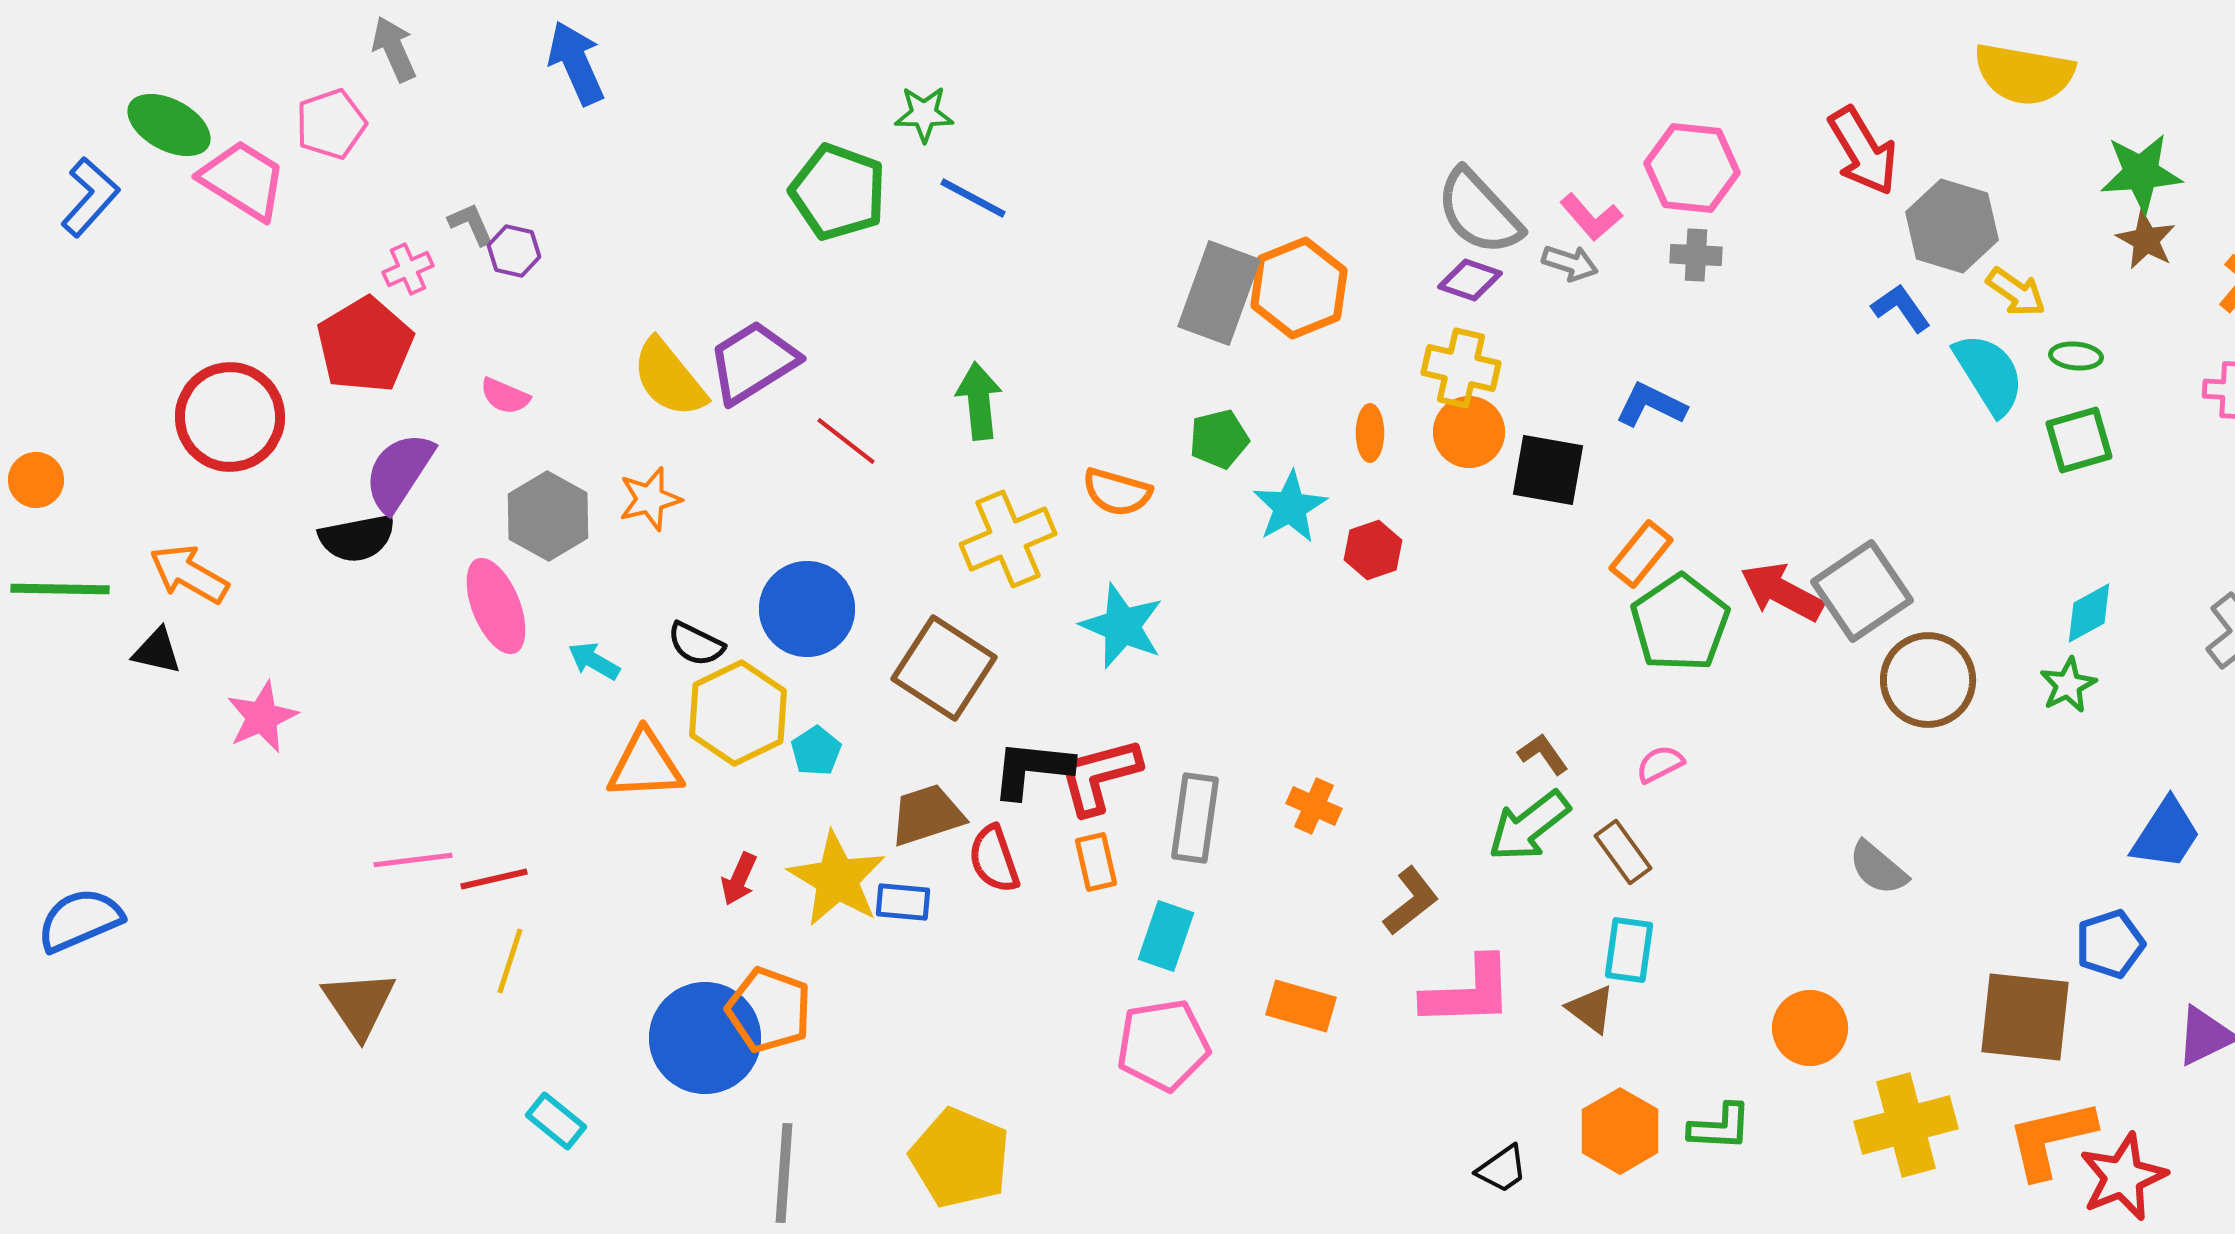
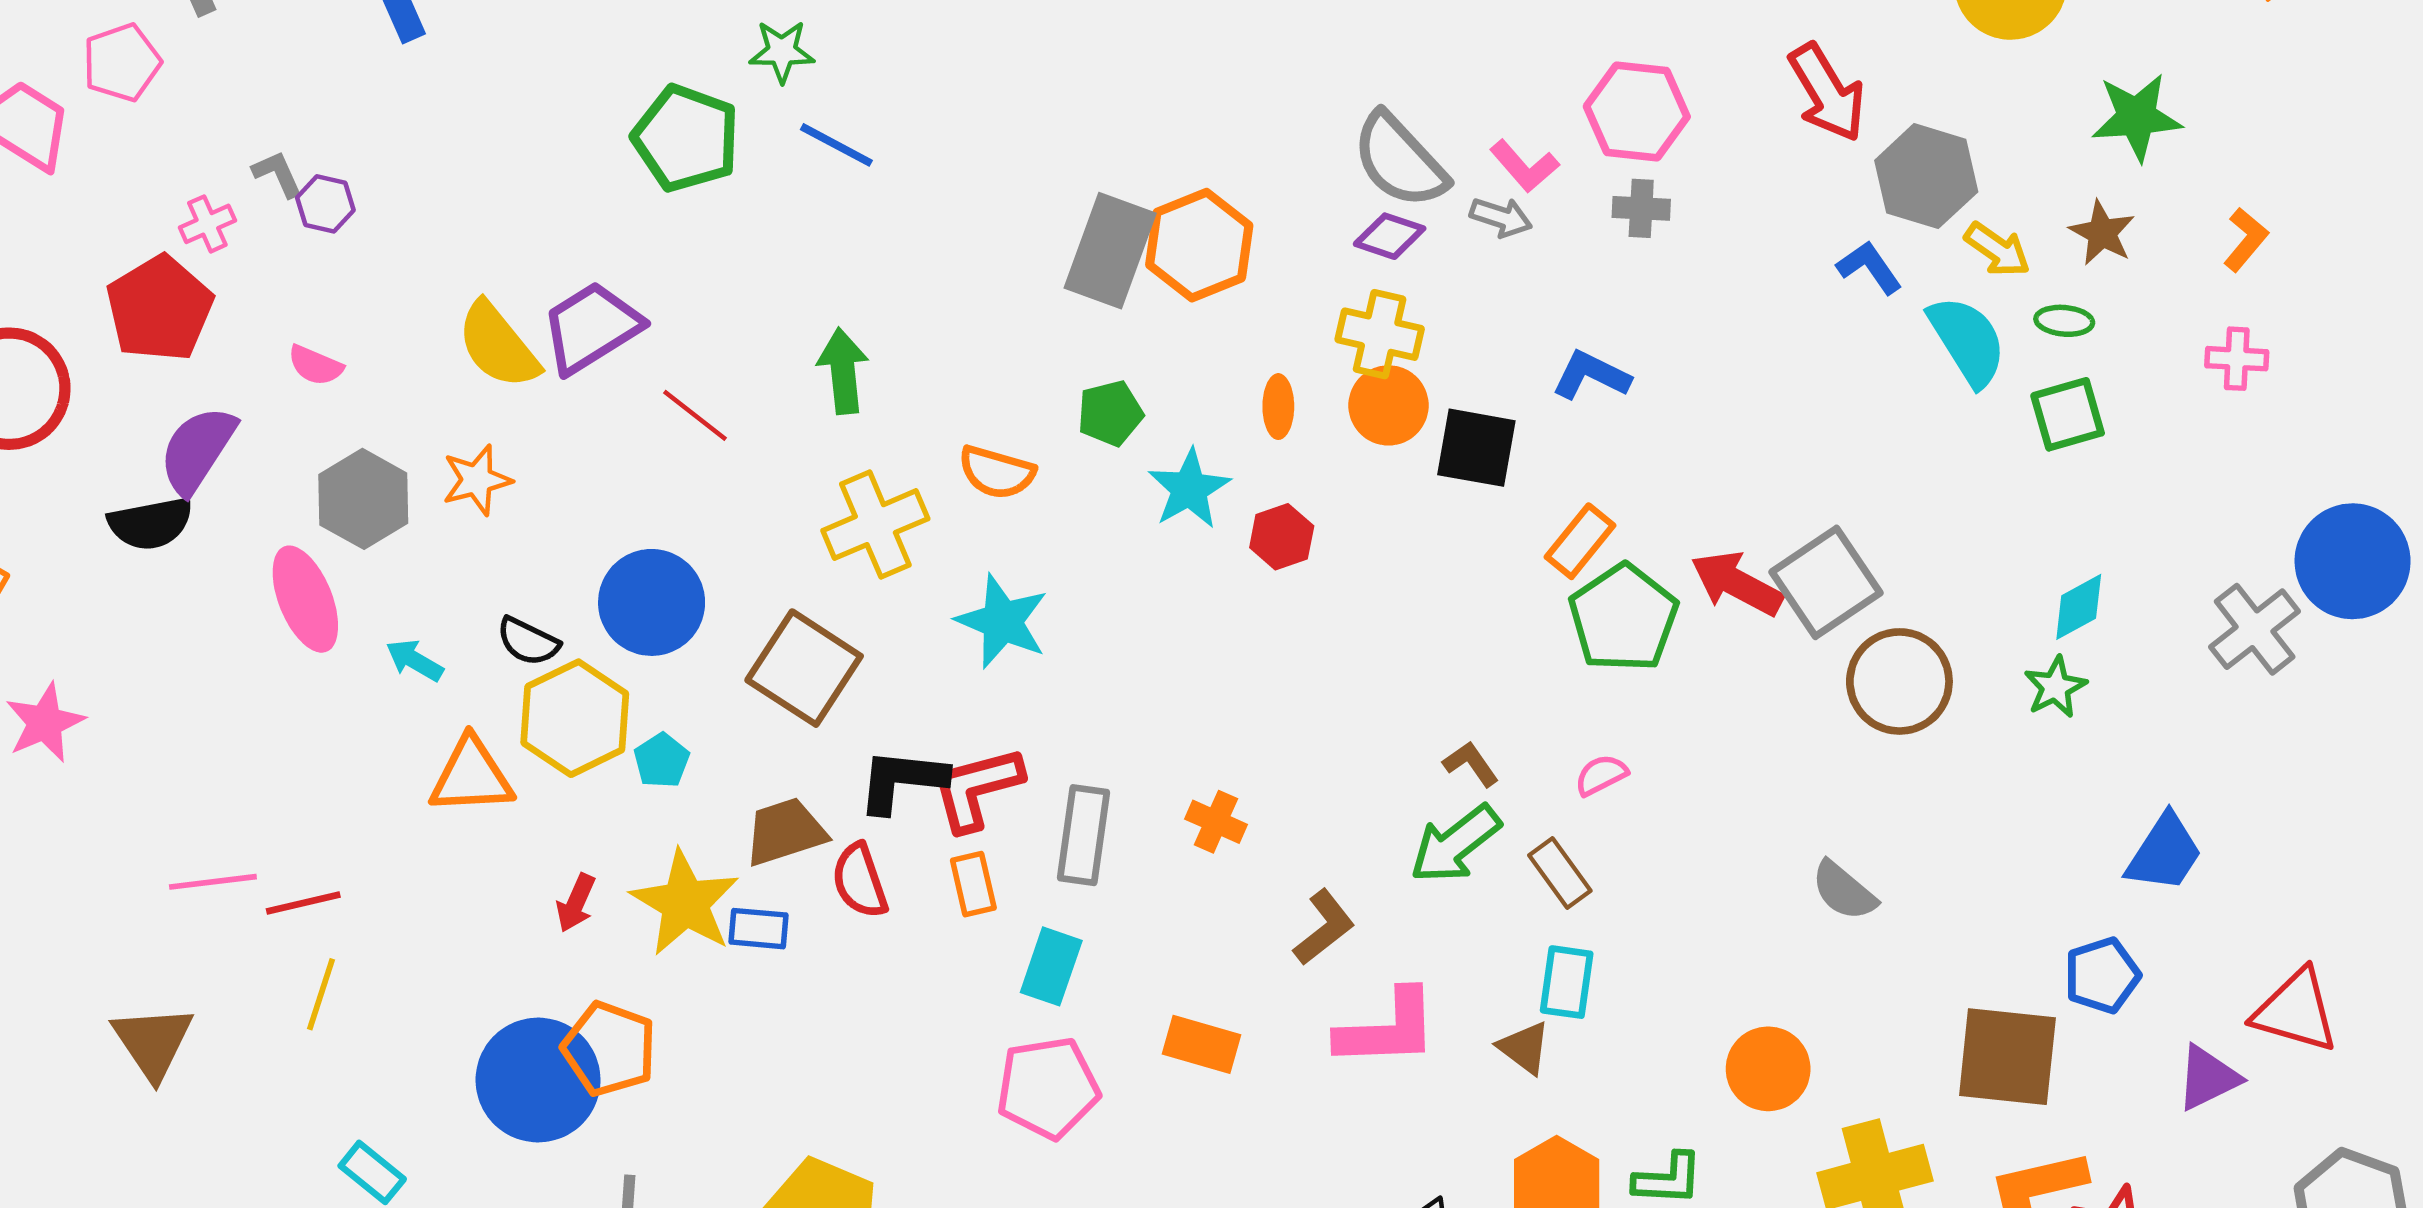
brown star: (2146, 240) -> (2102, 233), moved

